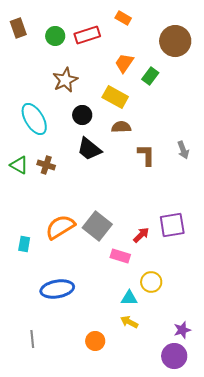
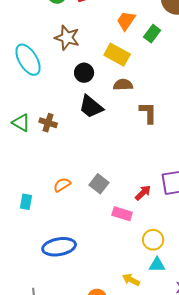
brown star: (65, 80) -> (67, 38), turned -30
cyan ellipse: (34, 119) -> (28, 60), moved
gray square: (97, 226) -> (99, 184), size x0.7
orange semicircle: (60, 227) -> (62, 185), size x0.6
cyan triangle: (129, 298) -> (157, 265), moved

